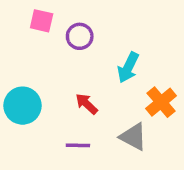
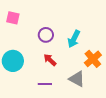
pink square: (42, 21) -> (13, 18), moved
purple circle: (80, 36) -> (46, 35), moved

